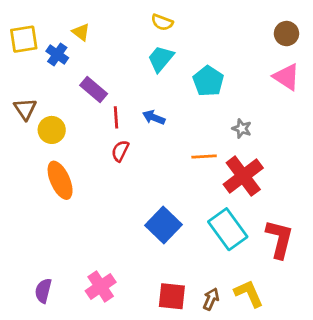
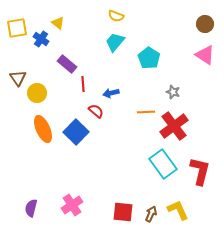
blue arrow: (154, 117) -> (111, 93), moved, turned -35
red semicircle: (120, 151) -> (96, 111), moved, turned 105
blue square: (163, 225) -> (76, 132), moved

